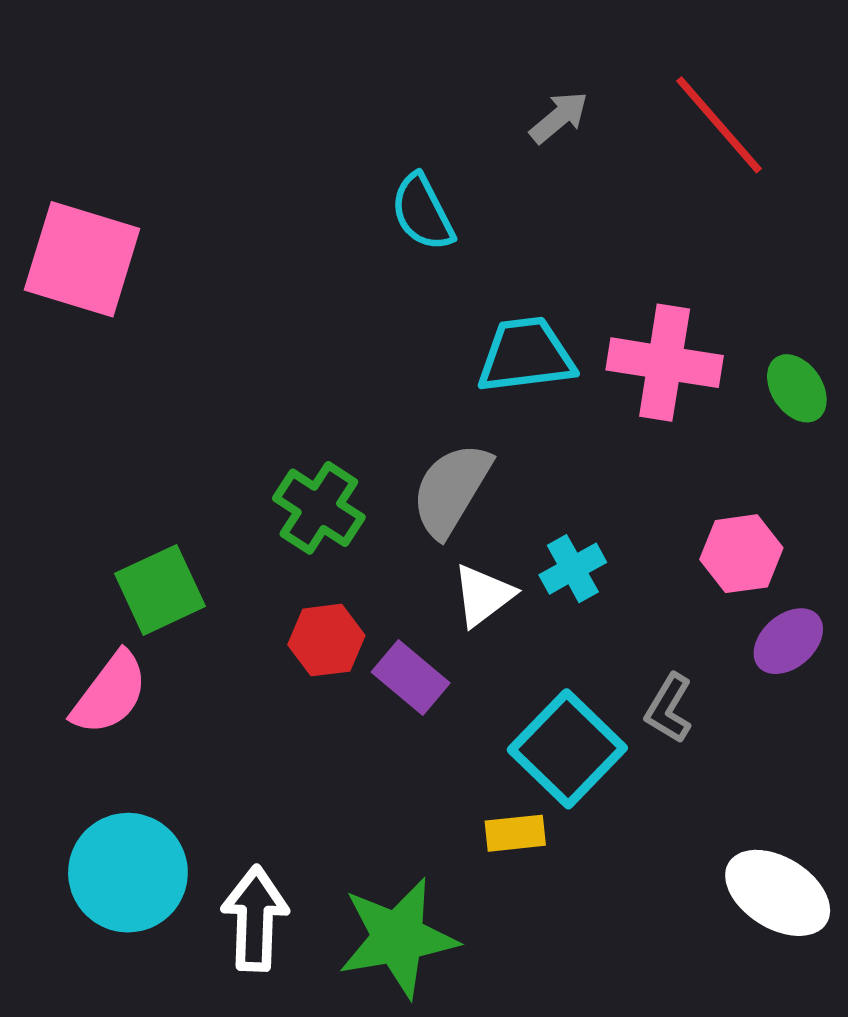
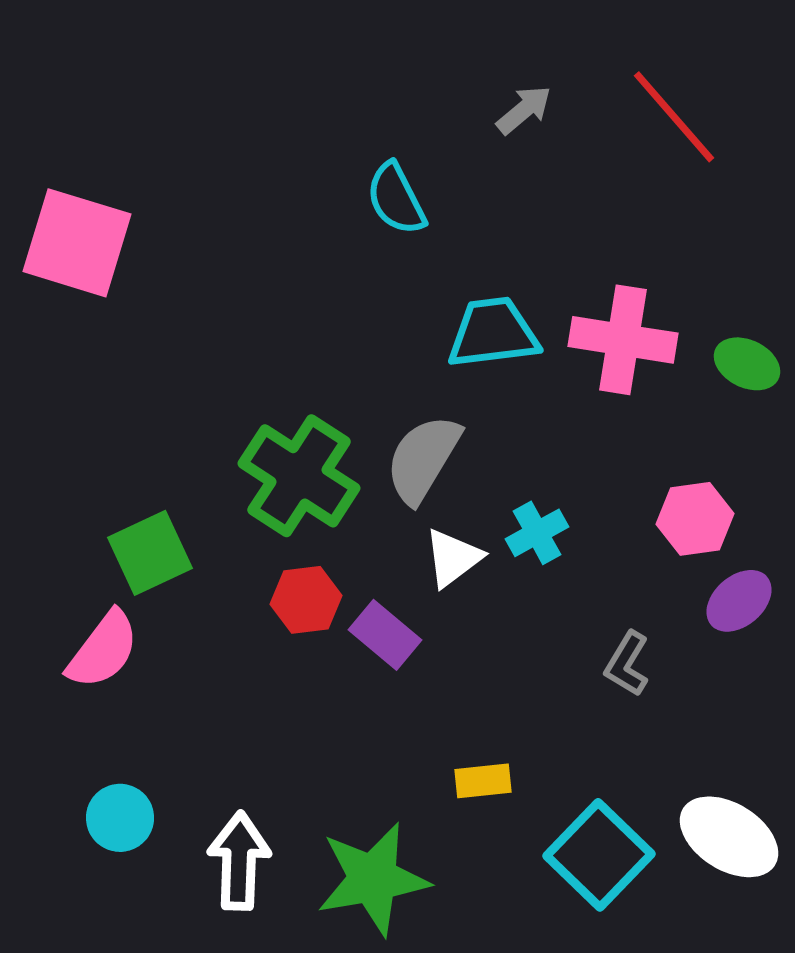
green ellipse: (797, 388) -> (747, 364), turned -30
green cross: (319, 508) -> (299, 476), size x1.4
cyan square: (567, 749) -> (599, 855), moved
cyan circle: (128, 873) -> (120, 818), size x0.6

